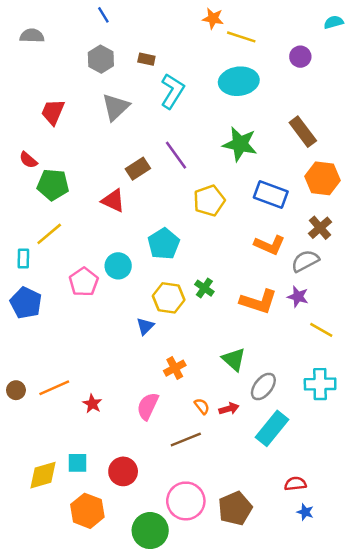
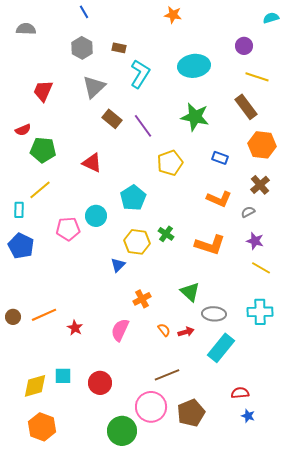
yellow line: (241, 37) -> (257, 77), moved
red semicircle: (28, 160) -> (23, 130), turned -63
brown rectangle: (138, 169) -> (112, 119), moved, turned 72
blue rectangle: (271, 194) -> (220, 158), size x0.6
gray semicircle: (305, 261) -> (248, 212), size x0.6
pink pentagon: (84, 282) -> (68, 229), turned 30
purple star: (298, 297) -> (255, 241), moved
gray ellipse: (263, 387) -> (214, 314), turned 55
brown line: (186, 439) -> (167, 375), moved
orange hexagon: (87, 511) -> (42, 427), moved

